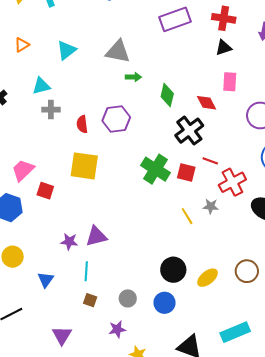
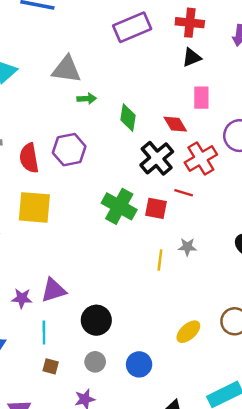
red semicircle: (82, 124) -> (29, 158), size x1.4
red cross: (232, 182) -> (201, 158), moved
yellow line: (187, 216) -> (160, 260), turned 42
black circle: (173, 270) -> (96, 320), moved

